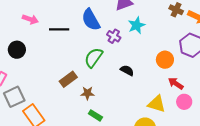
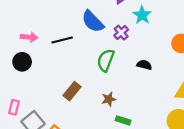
purple cross: (114, 36) -> (121, 33), turned 32
black circle: (17, 50) -> (22, 62), moved
brown rectangle: (68, 79) -> (72, 91), moved

